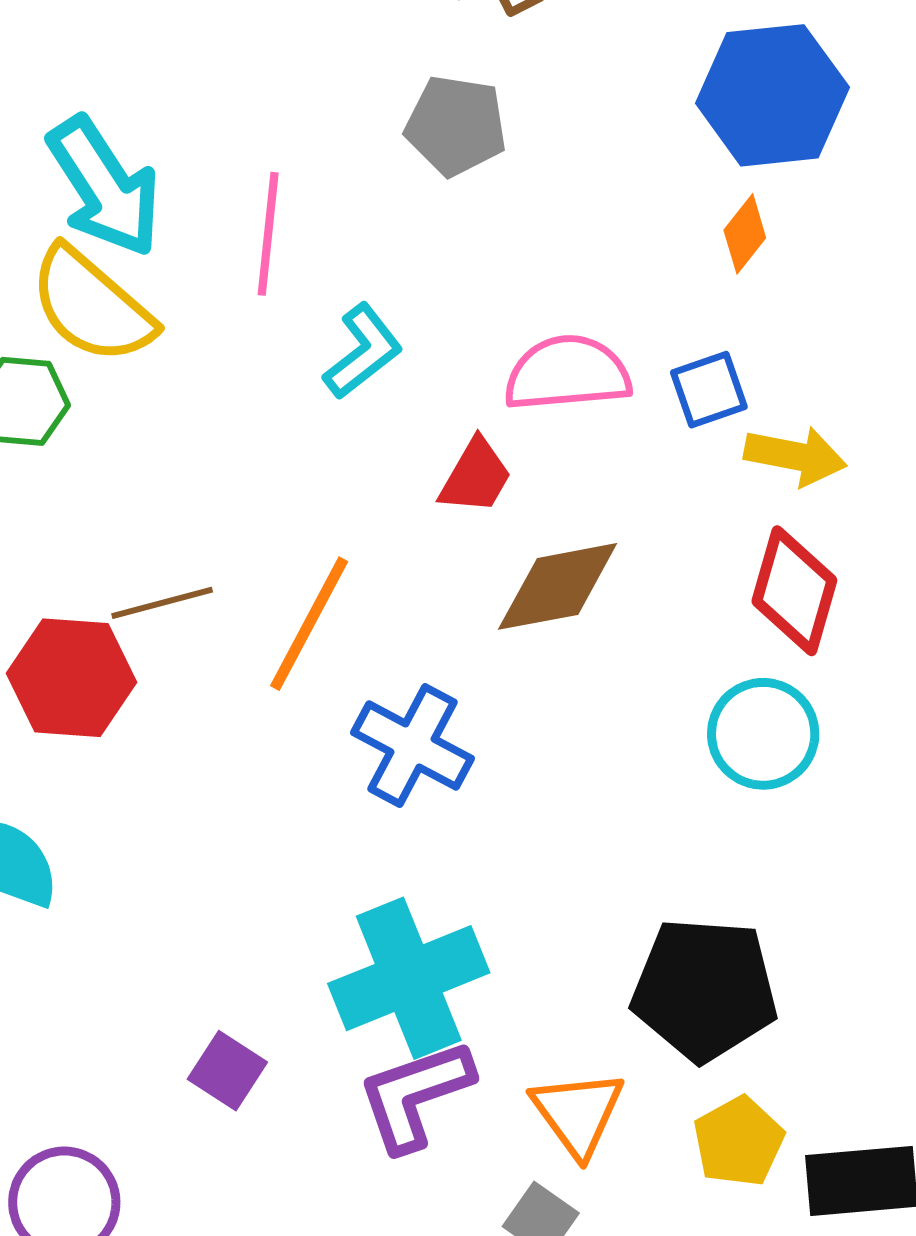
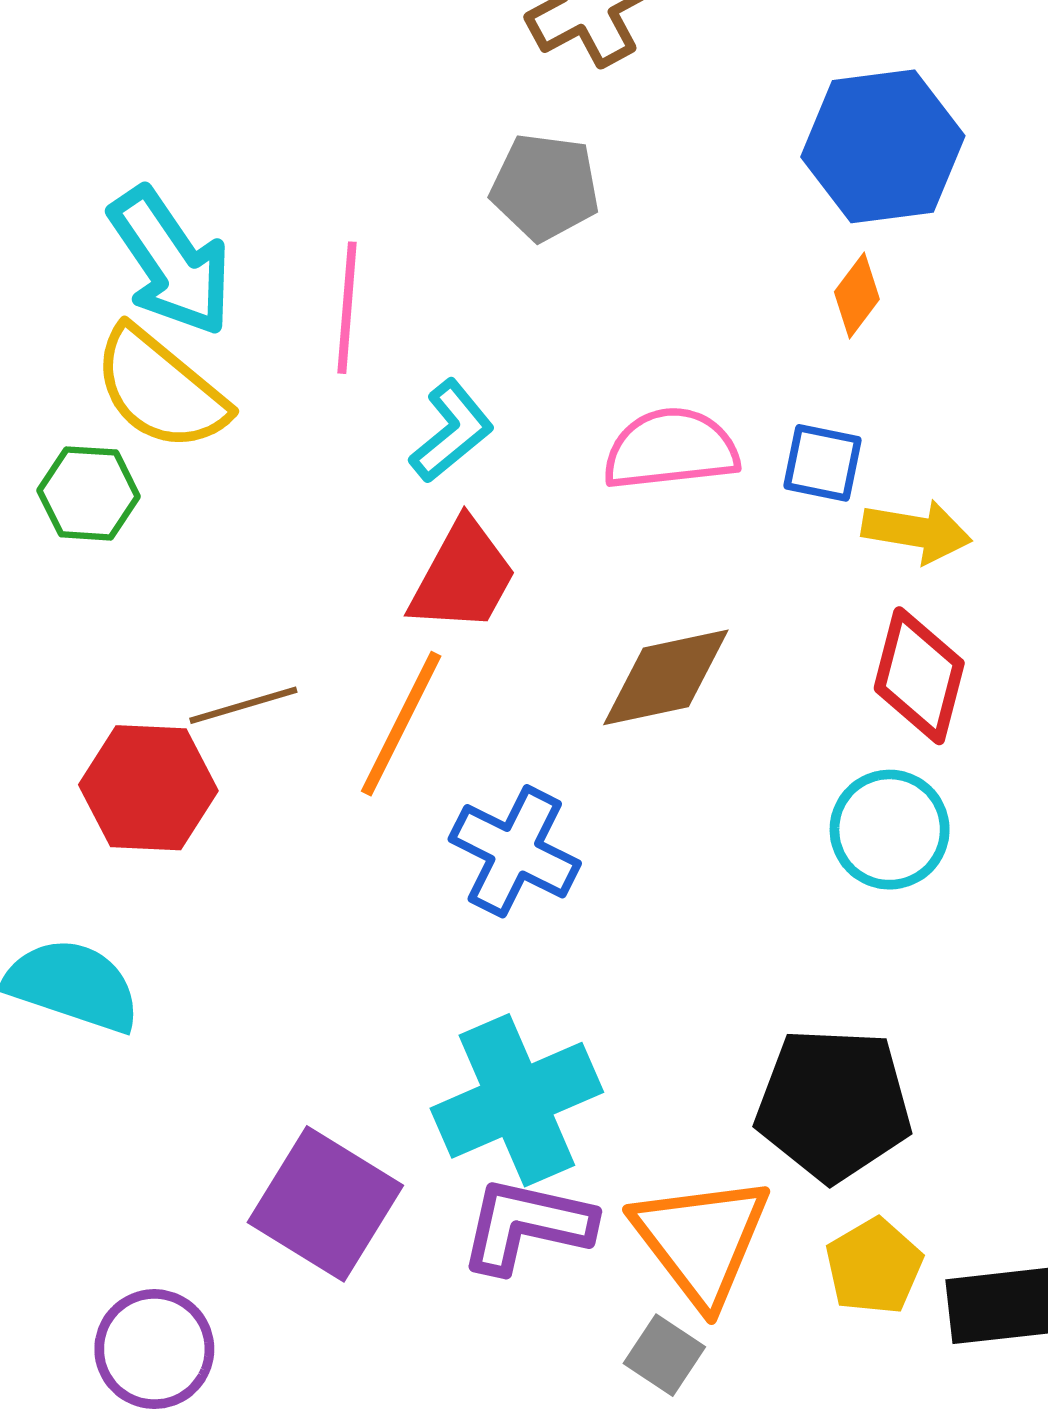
blue square: (709, 390) -> (823, 463), turned 32
red trapezoid: (476, 476) -> (463, 576), moved, size x1.4
purple square: (227, 1071) -> (325, 1204), size x1.8
purple L-shape: (415, 1095) -> (527, 1225), turned 33
orange triangle: (578, 1113) -> (701, 1240), size x1.4

